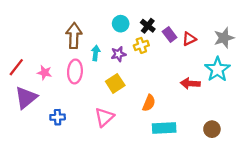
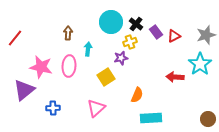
cyan circle: (121, 24) -> (111, 22), size x1.5
brown arrow: (74, 36) -> (68, 33), size x0.6
purple star: (118, 54) -> (121, 58), moved
red line: (16, 67) -> (15, 38), moved
pink star: (45, 73) -> (41, 67), size x1.6
brown circle: (212, 129) -> (208, 119), moved

